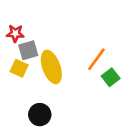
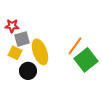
green square: (111, 77) -> (86, 60), size x1.6
black circle: (40, 115) -> (28, 71), moved

